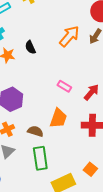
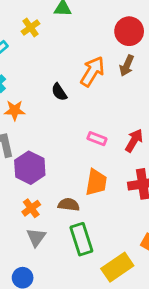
black semicircle: (30, 47) -> (59, 92), moved

